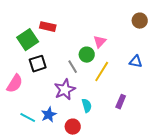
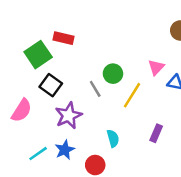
pink triangle: (100, 42) -> (156, 67), moved
black square: (38, 64) -> (51, 85), turned -36
purple star: (65, 90) -> (69, 116), moved
cyan line: (28, 118) -> (38, 154), turned -63

